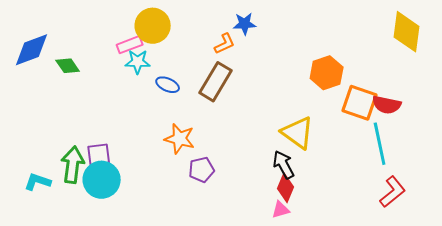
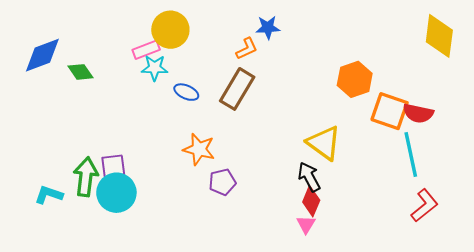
pink triangle: (281, 210) -> (306, 224), turned -42

